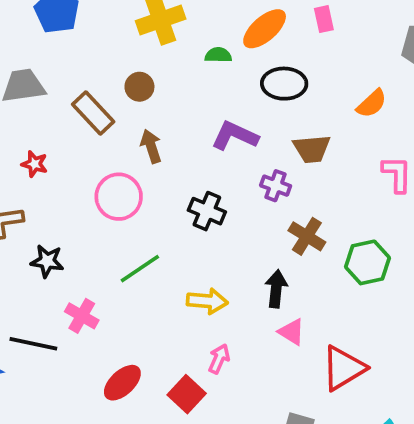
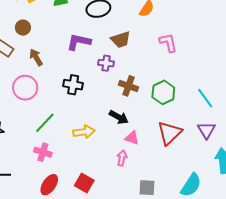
black arrow: (276, 289) -> (119, 117), turned 126
pink cross: (82, 316) -> (43, 152), moved
pink arrow: (219, 359) -> (122, 158), moved
red triangle: (343, 368) -> (170, 133), moved

